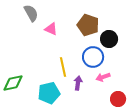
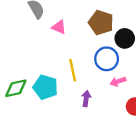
purple arrow: (78, 83) -> (86, 99), moved
cyan pentagon: (49, 93) -> (45, 87), moved, turned 30

